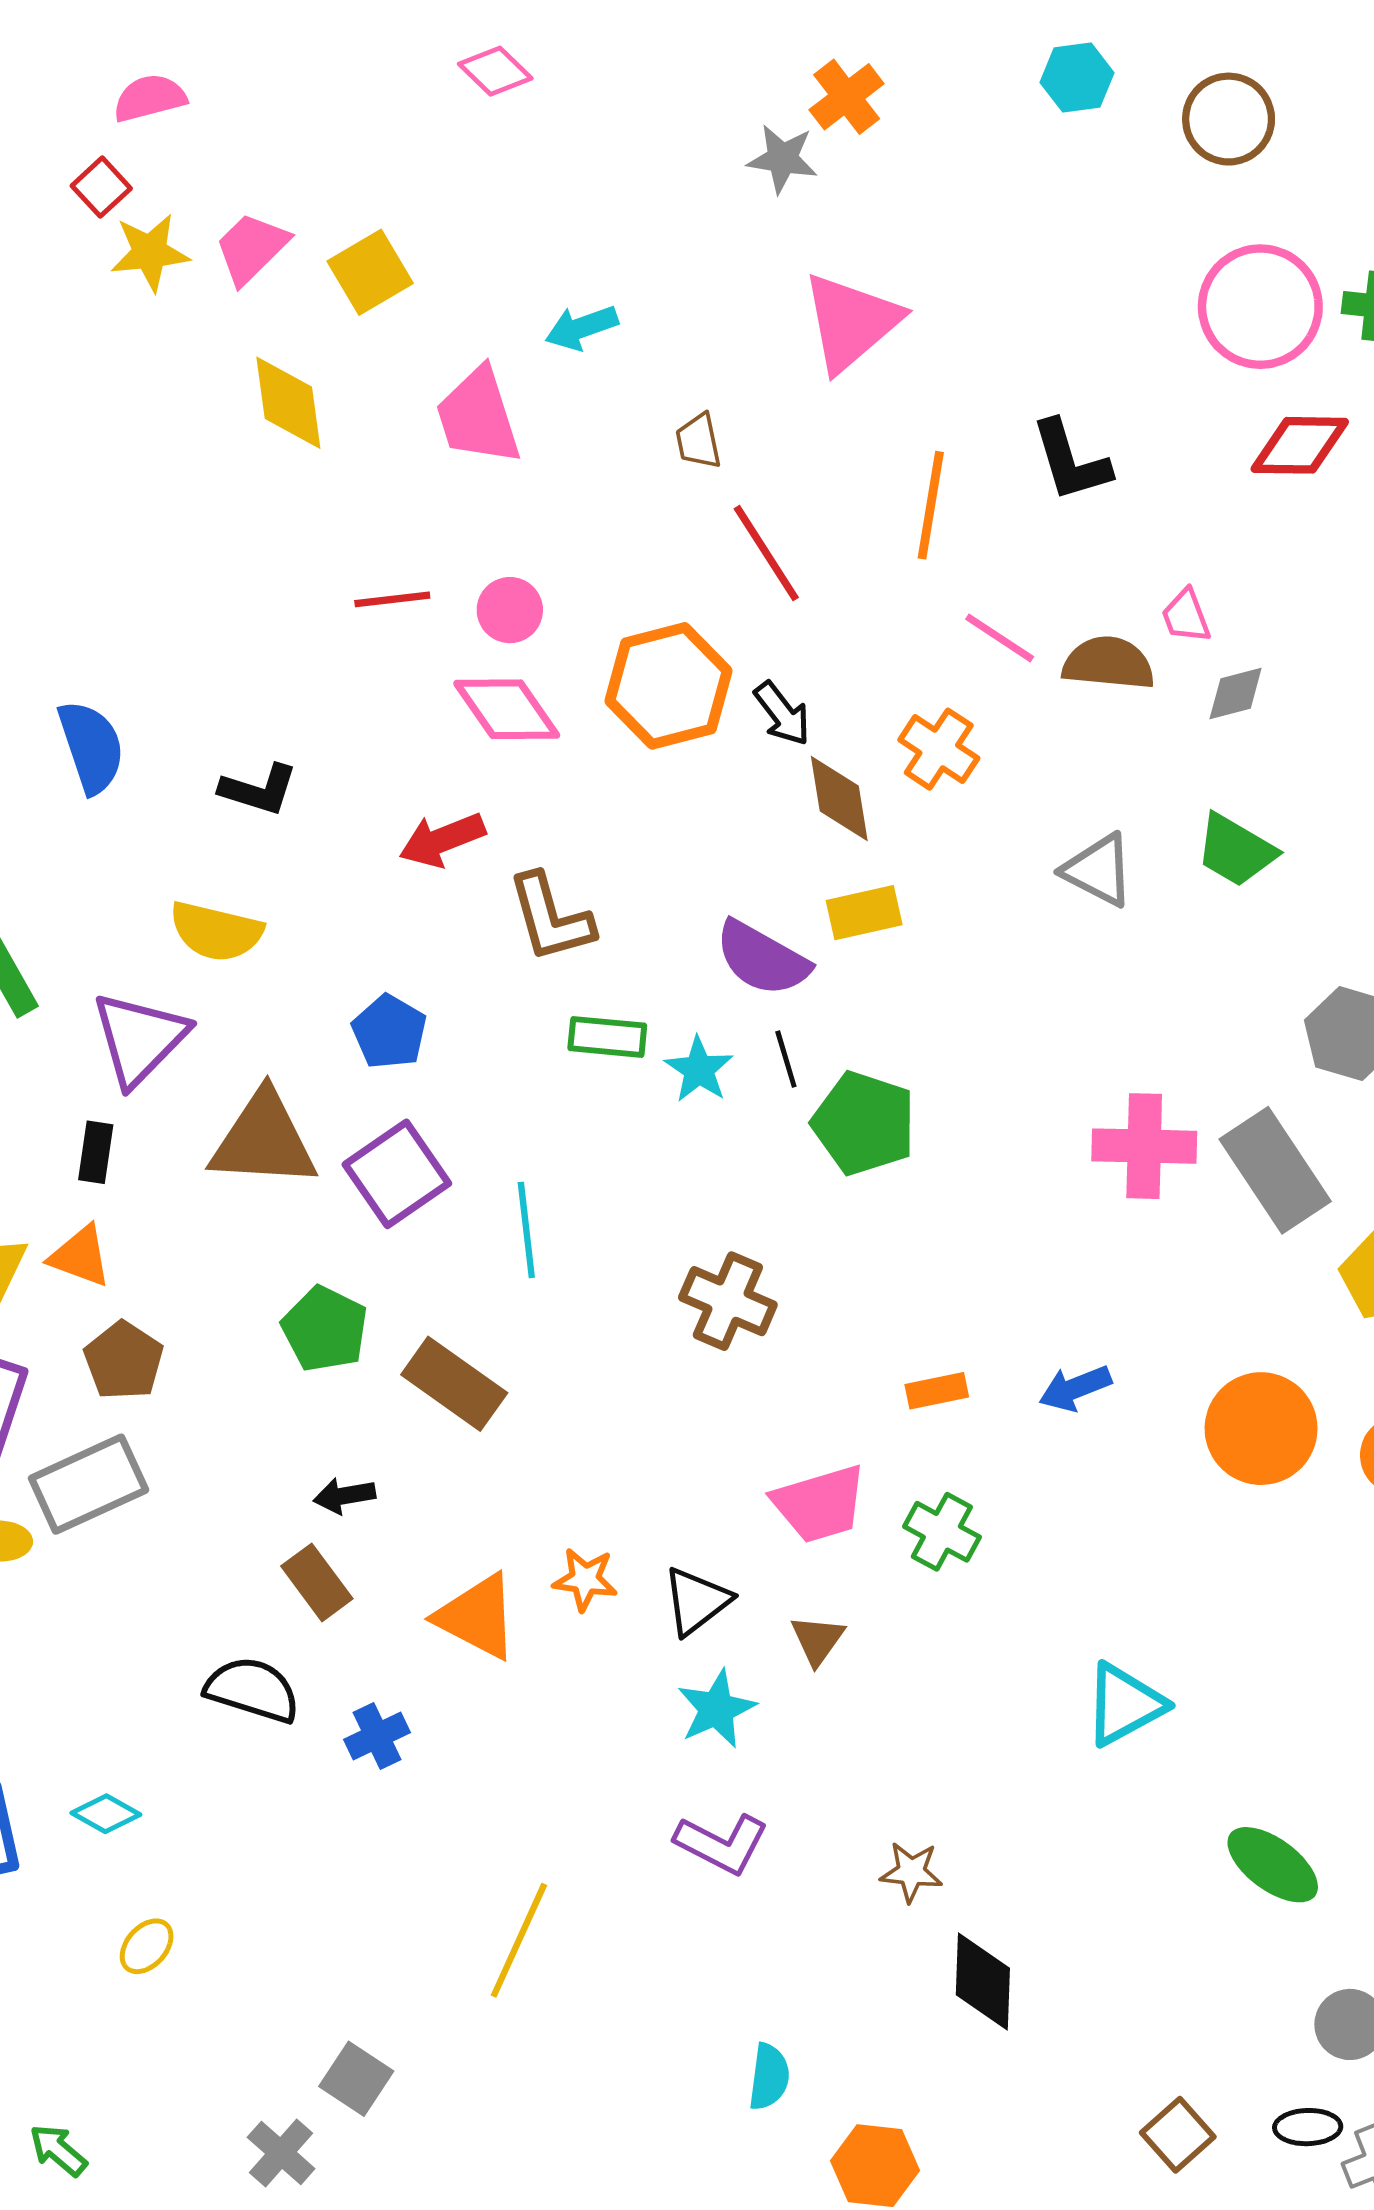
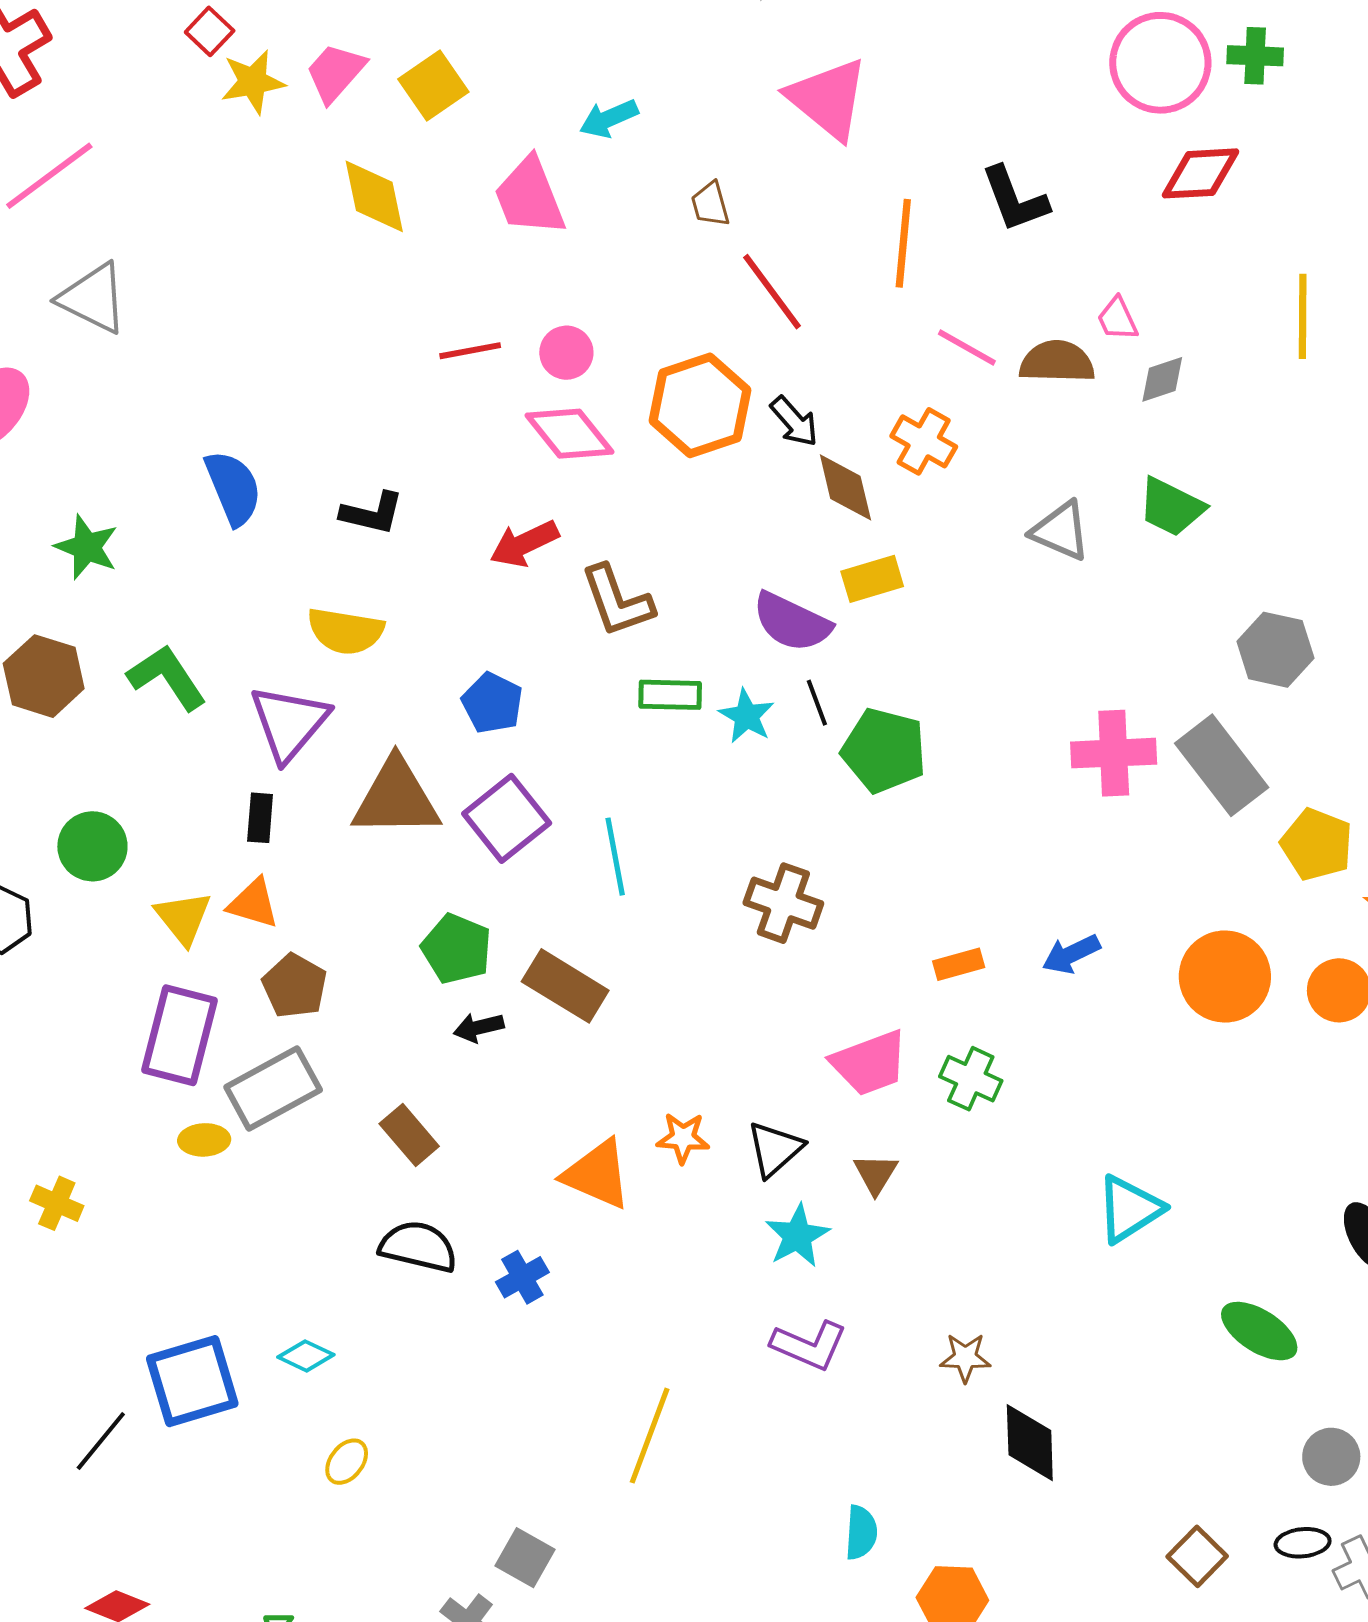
pink triangle: (851, 322) -> (828, 99), turned -36
black arrow: (344, 1496) -> (479, 1027), moved
brown rectangle: (317, 1582) -> (409, 1135), moved

